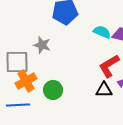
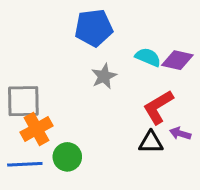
gray star: (42, 45) -> (104, 76), moved, turned 30
green circle: (53, 90) -> (67, 157), moved

